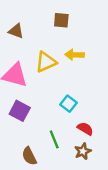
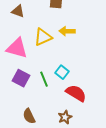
red semicircle: (85, 129) -> (76, 93), size x1.5
green line: (54, 139) -> (44, 79), moved
brown star: (83, 151) -> (65, 117), moved

